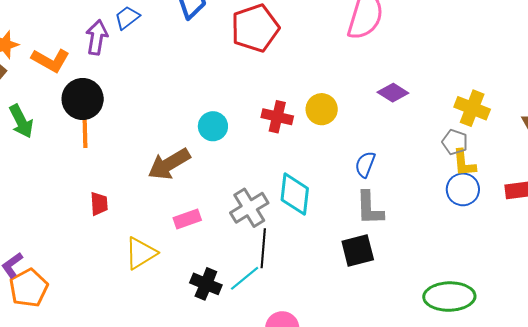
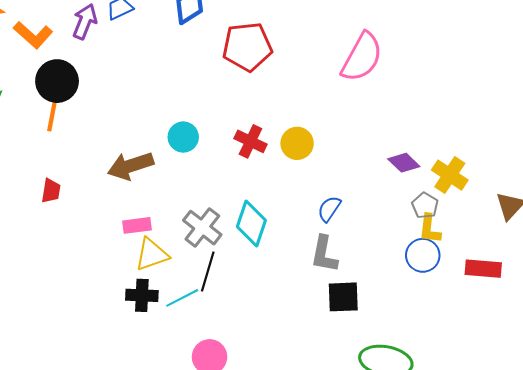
purple diamond: (393, 93) -> (404, 163), moved
gray cross: (249, 208) -> (202, 228), turned -33
black square: (358, 250) -> (343, 297), moved
yellow triangle: (141, 253) -> (152, 254), moved
black cross: (206, 284) -> (142, 295), turned -32

